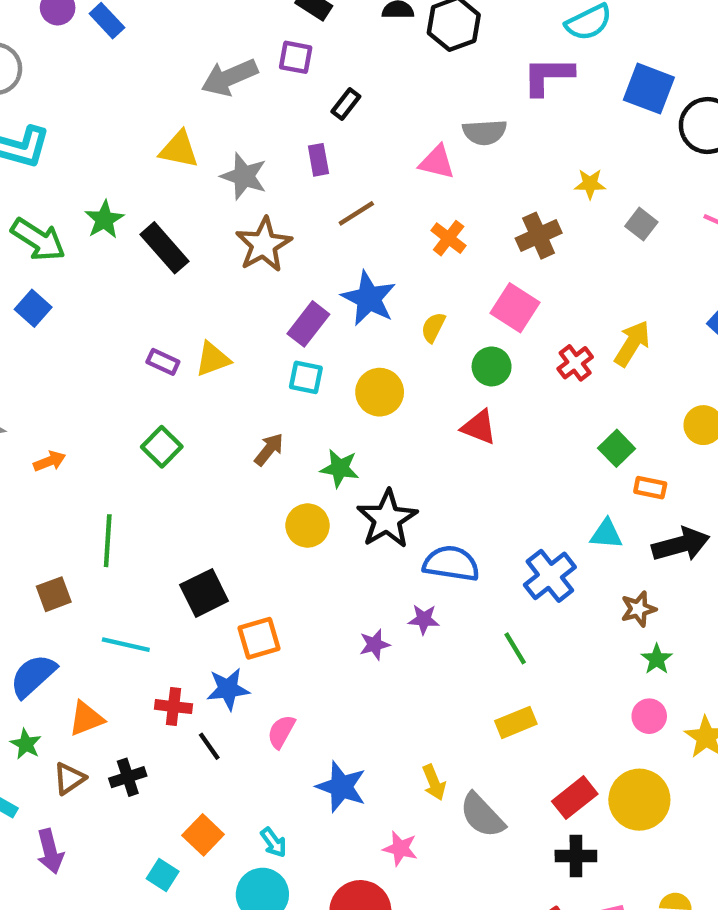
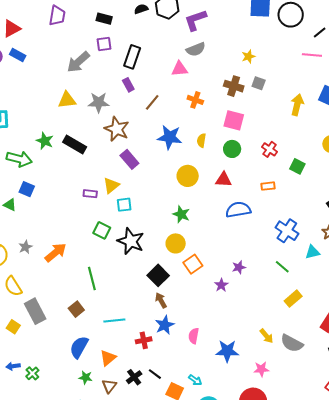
purple L-shape: (548, 76) -> (195, 20), moved
black rectangle: (346, 104) -> (132, 57), size x1.6
gray square: (641, 224) -> (259, 83), moved
brown cross: (539, 236) -> (234, 86), turned -30
purple rectangle: (308, 324) -> (129, 159), moved, turned -60
yellow arrow: (632, 343) -> (297, 105), moved
red cross: (575, 363) -> (270, 149), moved
cyan square: (306, 377) -> (124, 205), moved
red triangle: (479, 427) -> (224, 180), moved
brown arrow: (269, 449) -> (161, 300), moved, turned -49
orange arrow: (50, 461) -> (56, 253), size x1.6
green star: (340, 468) -> (181, 214), turned 30
orange rectangle: (650, 488) -> (268, 186), moved
black star: (387, 519) -> (131, 241), moved
cyan triangle: (606, 534) -> (312, 252), moved
blue semicircle: (451, 564) -> (238, 210), moved
black square: (204, 593) -> (158, 275), moved
orange square: (259, 638) -> (193, 264), moved
black line: (209, 746) -> (155, 374), moved
cyan arrow: (274, 842) -> (195, 380), moved

